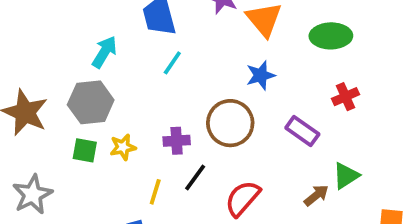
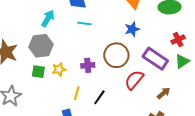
cyan line: (172, 63) -> (84, 24), turned 64
purple rectangle: (302, 131) -> (155, 59), size x1.4
green triangle: (346, 176) -> (182, 61), moved
black line: (195, 178) -> (99, 97), moved
red semicircle: (242, 198) -> (134, 80), moved

